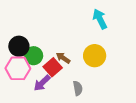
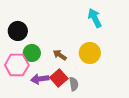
black circle: (19, 46) -> (18, 31), moved
red square: (53, 67) -> (59, 78), moved
purple arrow: (42, 83) -> (40, 79), turned 36

